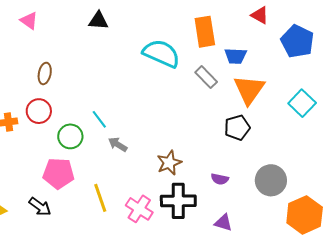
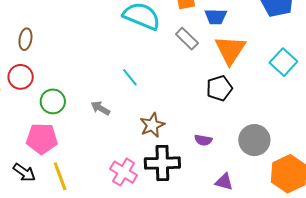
cyan line: (99, 119) -> (130, 77), moved
yellow line: (100, 198) -> (60, 176), moved
purple triangle: (223, 223) -> (224, 182), moved

